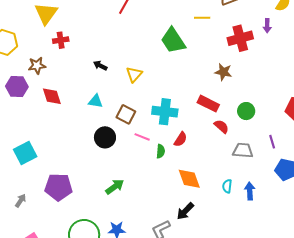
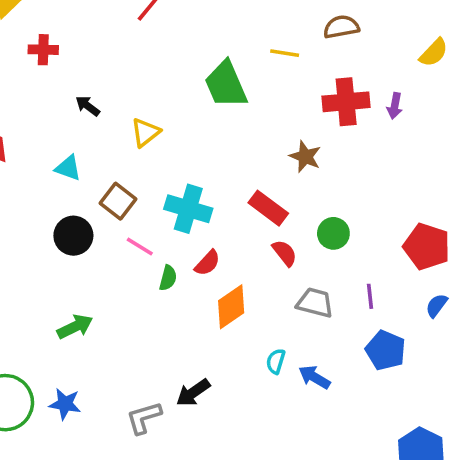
purple arrow: (267, 26) -> (395, 106), moved
red cross: (61, 40) -> (43, 50), moved
orange diamond: (189, 179) -> (231, 307), moved, turned 65
blue arrow: (250, 191) -> (314, 377), turned -66

